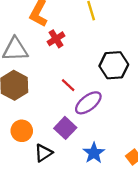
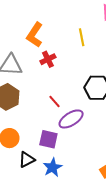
purple square: (65, 128) -> (48, 139), turned -36
blue star: (94, 153) -> (53, 167), moved

